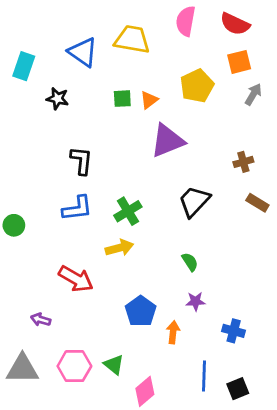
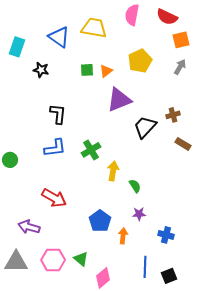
orange square: (239, 62) -> (181, 40), moved
black trapezoid: (194, 201) -> (145, 127), moved
yellow arrow: (119, 248) -> (113, 171), moved, turned -66
purple arrow: (41, 320) -> (29, 227), size x1.5

